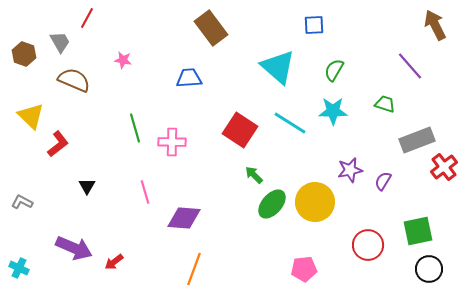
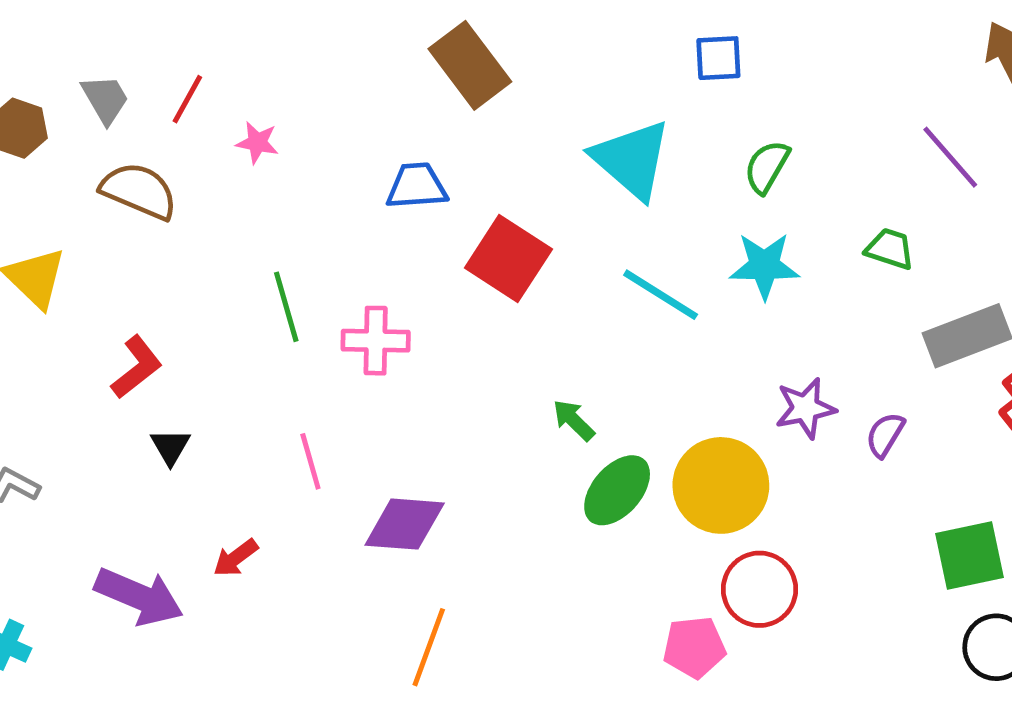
red line: (87, 18) -> (187, 99), moved
red square: (240, 130) -> (508, 258), moved
red L-shape: (58, 144) -> (137, 367), moved
red circle: (368, 245) -> (760, 589), moved
red arrow: (114, 262) -> (236, 558), moved

